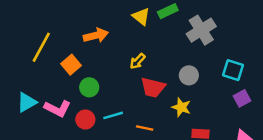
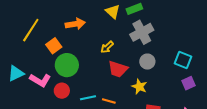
gray cross: (201, 30) -> (142, 32), moved
green circle: (89, 87) -> (67, 65), size x1.5
cyan line: (113, 115) -> (88, 98), moved

